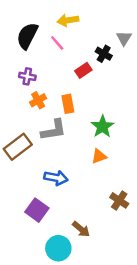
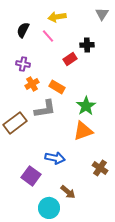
black semicircle: (27, 36) -> (23, 30), size x0.7
gray triangle: (124, 38) -> (102, 14), moved
black cross: (104, 54) -> (87, 45), turned -32
orange rectangle: (68, 104) -> (57, 87), turned -49
orange triangle: (99, 156) -> (83, 131), size x1.5
blue arrow: (56, 178) -> (55, 158), moved

